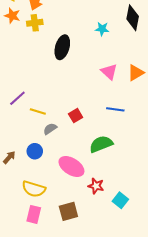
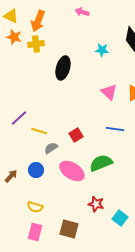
pink ellipse: (71, 167) -> (72, 171), moved
yellow semicircle: (34, 189) -> (35, 207), size x0.7
brown square: (68, 211) -> (69, 229), turned 30

